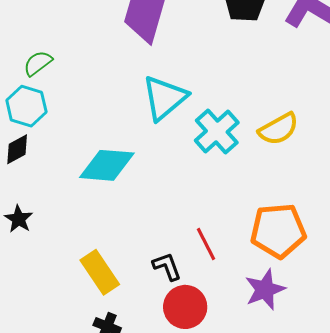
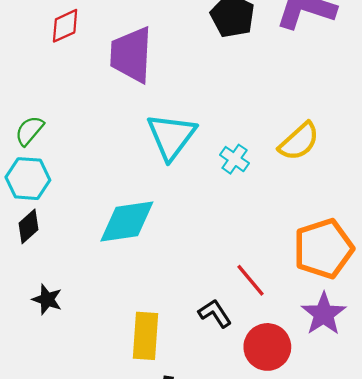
cyan cross: (217, 131) -> (235, 159), size x0.6
yellow rectangle: (100, 272) -> (145, 336), turned 51
red circle: (185, 307) -> (267, 347), moved

